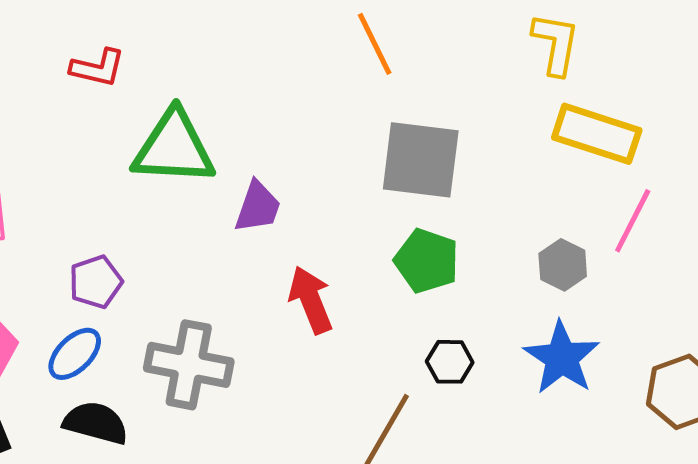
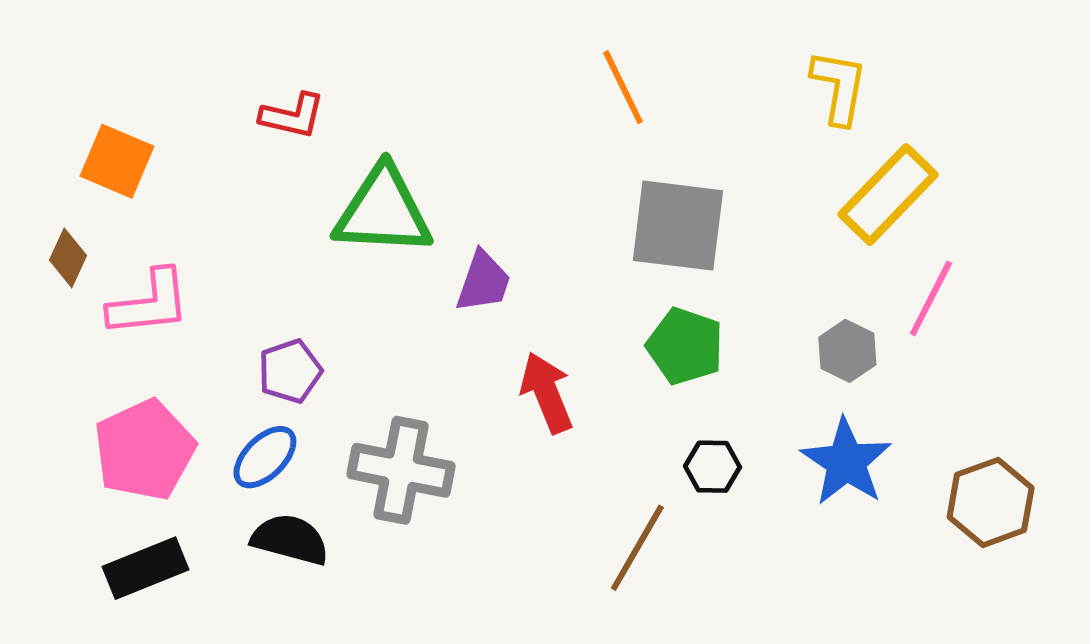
yellow rectangle: (597, 134) -> (888, 195), turned -64

